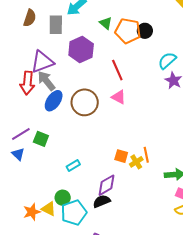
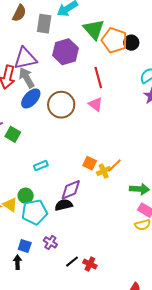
green triangle: (106, 23) -> (94, 29), size x1.6
orange line: (146, 155) -> (114, 165), turned 49

